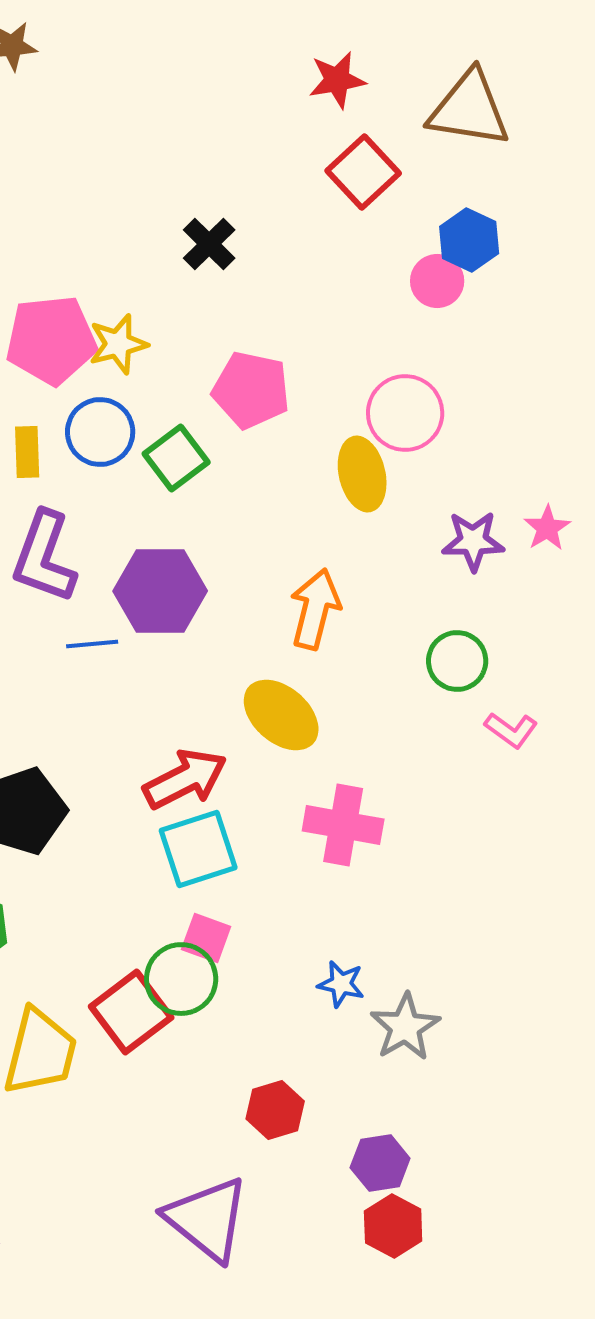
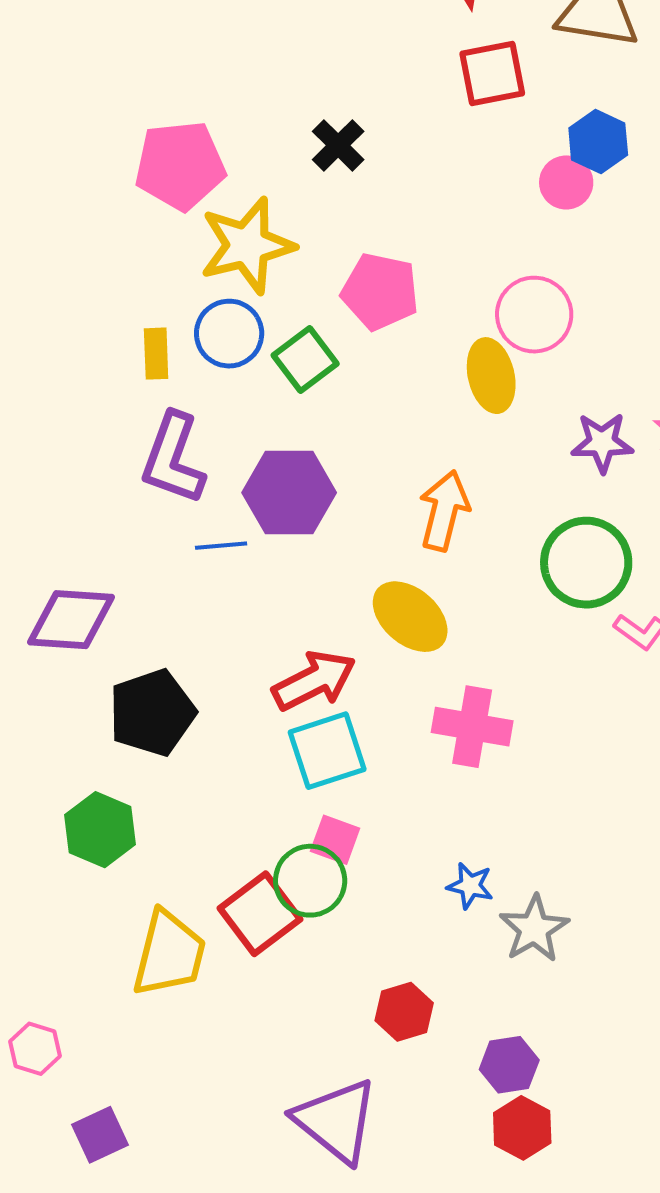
red square: (363, 172) -> (492, 73), turned 32
pink pentagon: (51, 340) -> (180, 165), moved
yellow star: (118, 344) -> (247, 246), size x1.6
green circle: (457, 661) -> (586, 563), size x1.5

